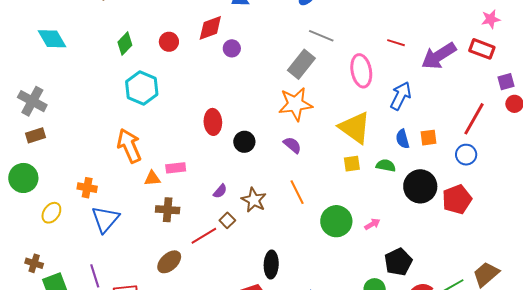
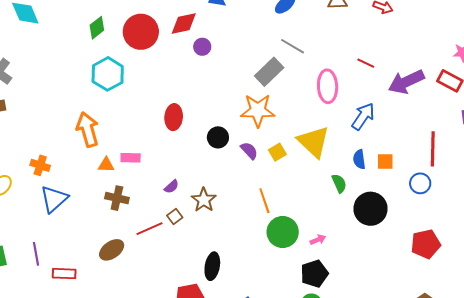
red circle: (169, 42) -> (141, 32), size x1.8
red line: (474, 119) -> (433, 149), turned -36
black circle: (244, 142) -> (218, 137), moved
yellow square: (352, 164) -> (277, 152), moved, turned -30
green semicircle: (386, 165) -> (339, 183), turned 48
orange line: (297, 192) -> (264, 201), moved
red pentagon: (457, 199) -> (426, 244), moved
black pentagon: (398, 262) -> (314, 274), moved

